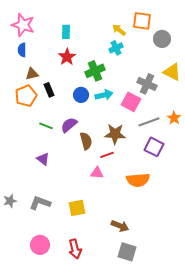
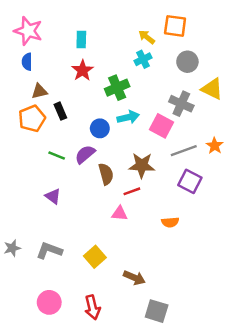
gray circle: (162, 39) -> (187, 62), moved
blue circle: (81, 95) -> (100, 128), moved
orange semicircle: (138, 180) -> (170, 222), size x0.6
yellow square: (77, 208) -> (95, 257), turned -30
brown arrow: (120, 226) -> (134, 278), moved

